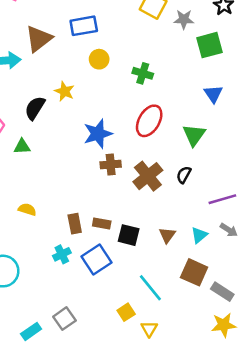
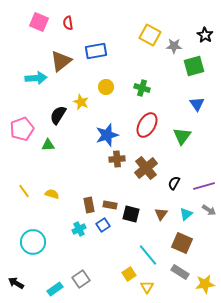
yellow circle: (99, 59) -> (106, 87), moved
black semicircle: (184, 175) -> (174, 183), moved
blue square: (97, 259) -> (103, 225), moved, size x0.6
gray rectangle: (222, 292) -> (180, 272), moved

